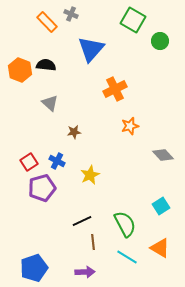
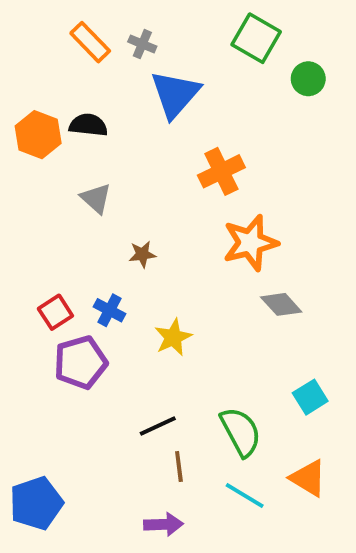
gray cross: (71, 14) -> (142, 44), moved
orange star: (130, 126) -> (250, 243), size x1.6
gray diamond: (163, 155) -> (281, 304), moved
blue pentagon: (34, 268) -> (36, 503), moved

